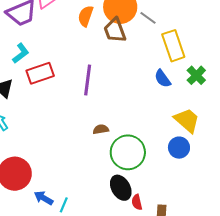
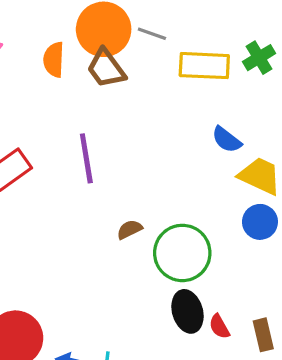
yellow rectangle: (173, 46) -> (204, 66), turned -52
green cross: (196, 75) -> (259, 58), moved, turned 30
blue semicircle: (163, 79) -> (227, 140), moved
black ellipse: (121, 188) -> (188, 311), turned 30

